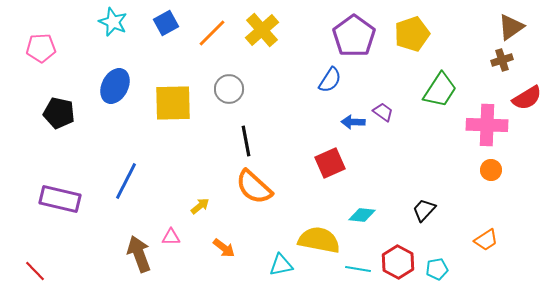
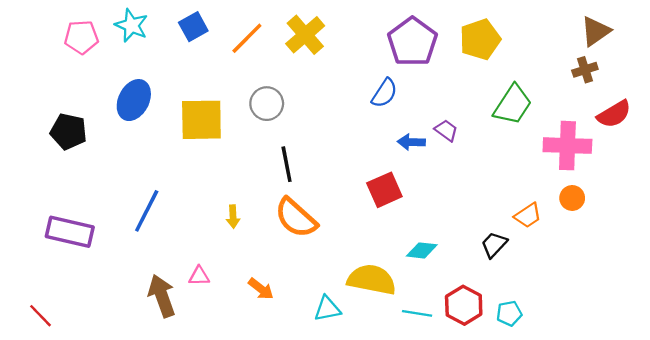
pink pentagon: (41, 48) -> (81, 37), moved
yellow arrow: (200, 206) -> (233, 217), moved, turned 126
orange trapezoid: (486, 240) -> (528, 215), moved

